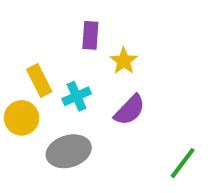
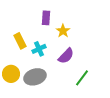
yellow circle: (22, 118) -> (11, 74), moved
green line: (183, 163) -> (82, 78), moved

